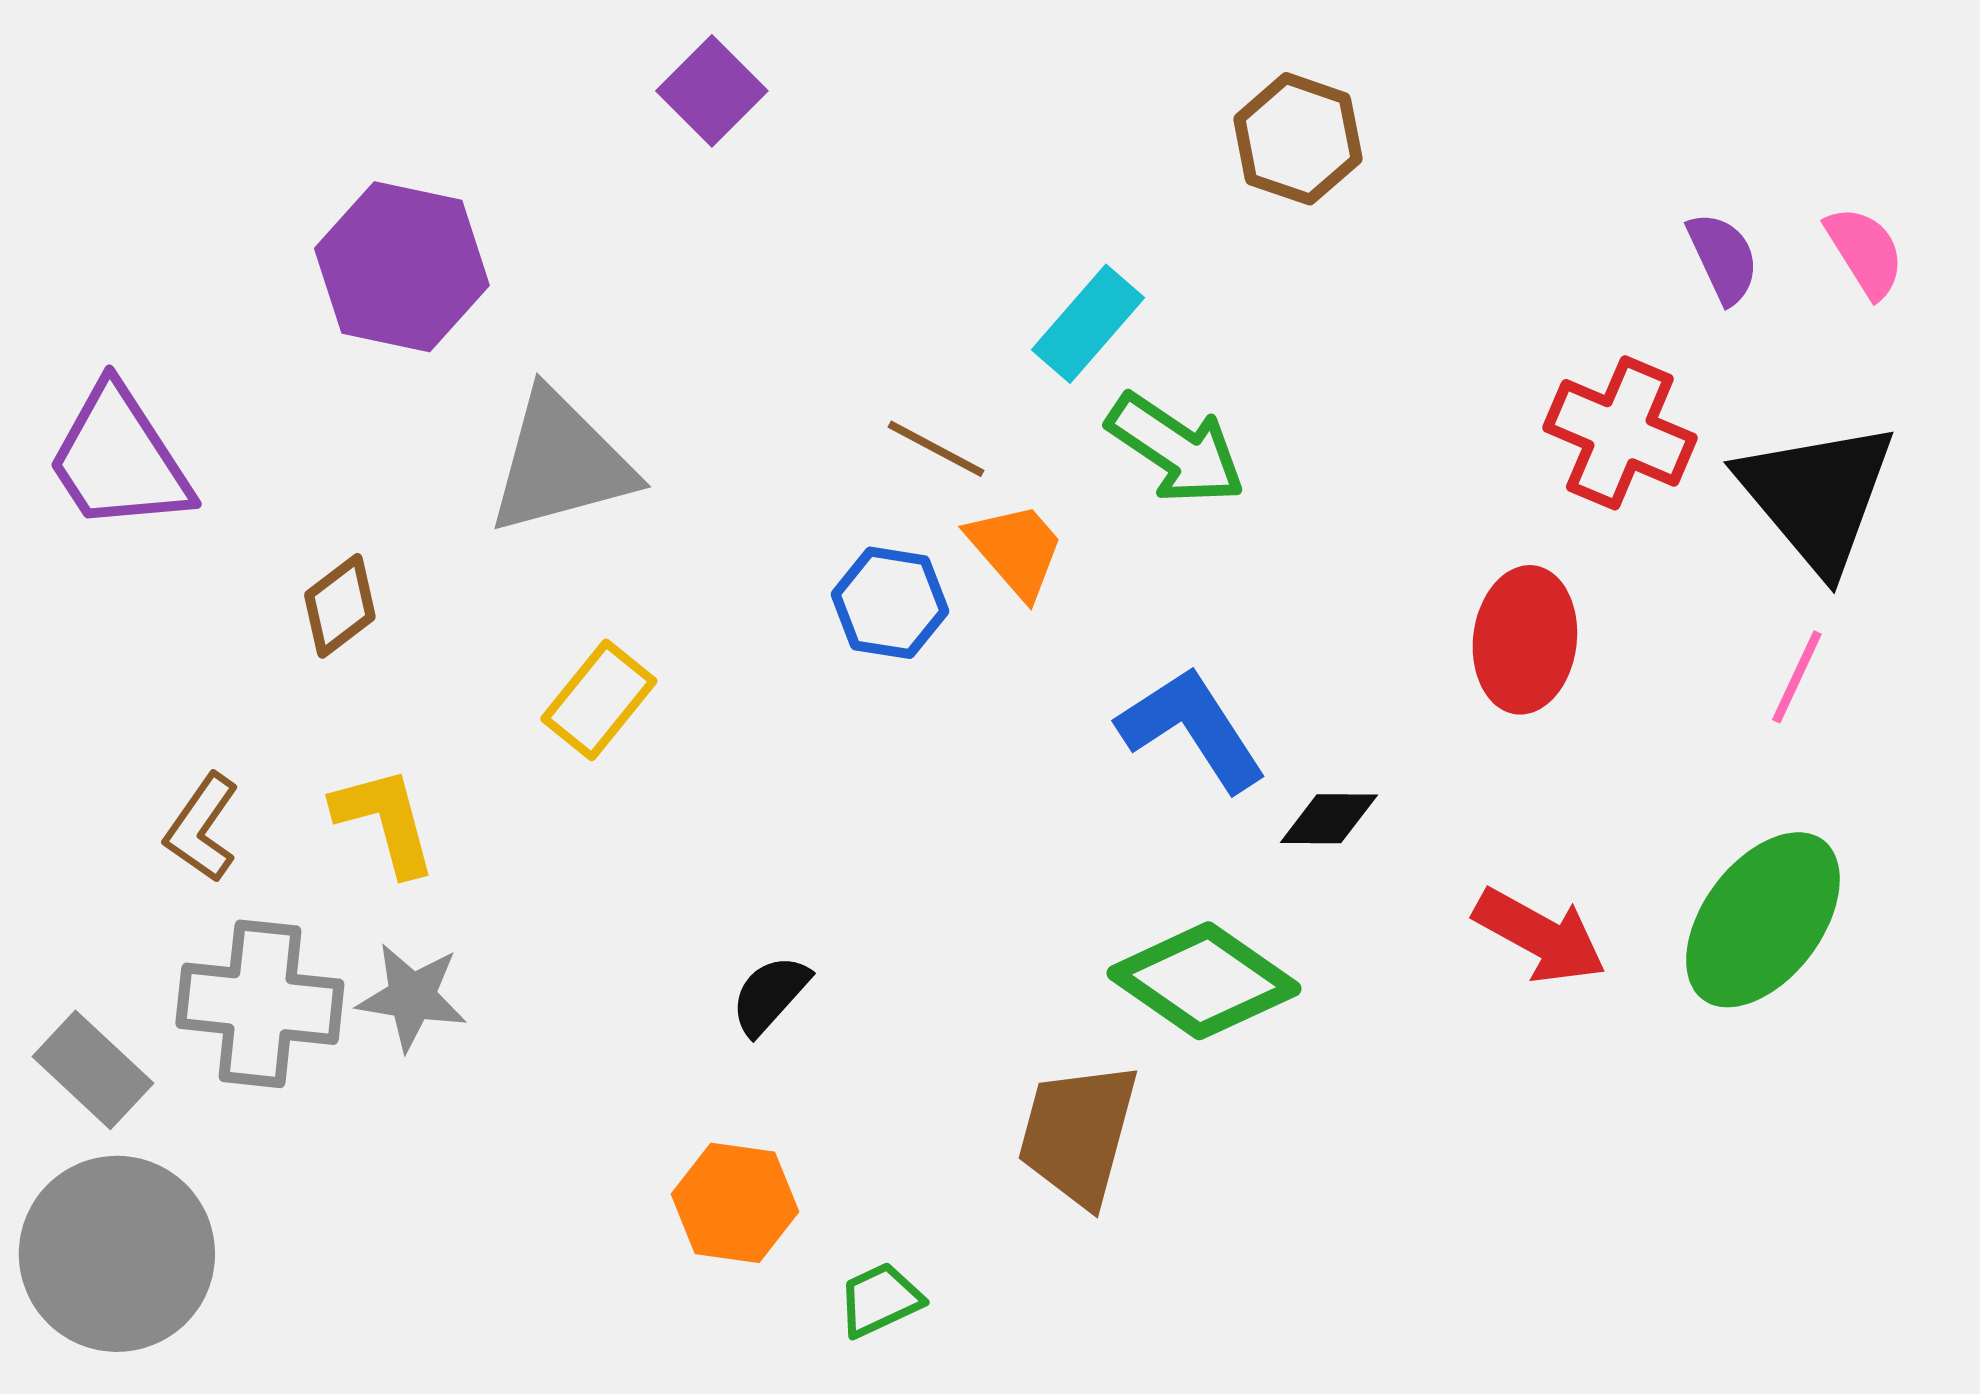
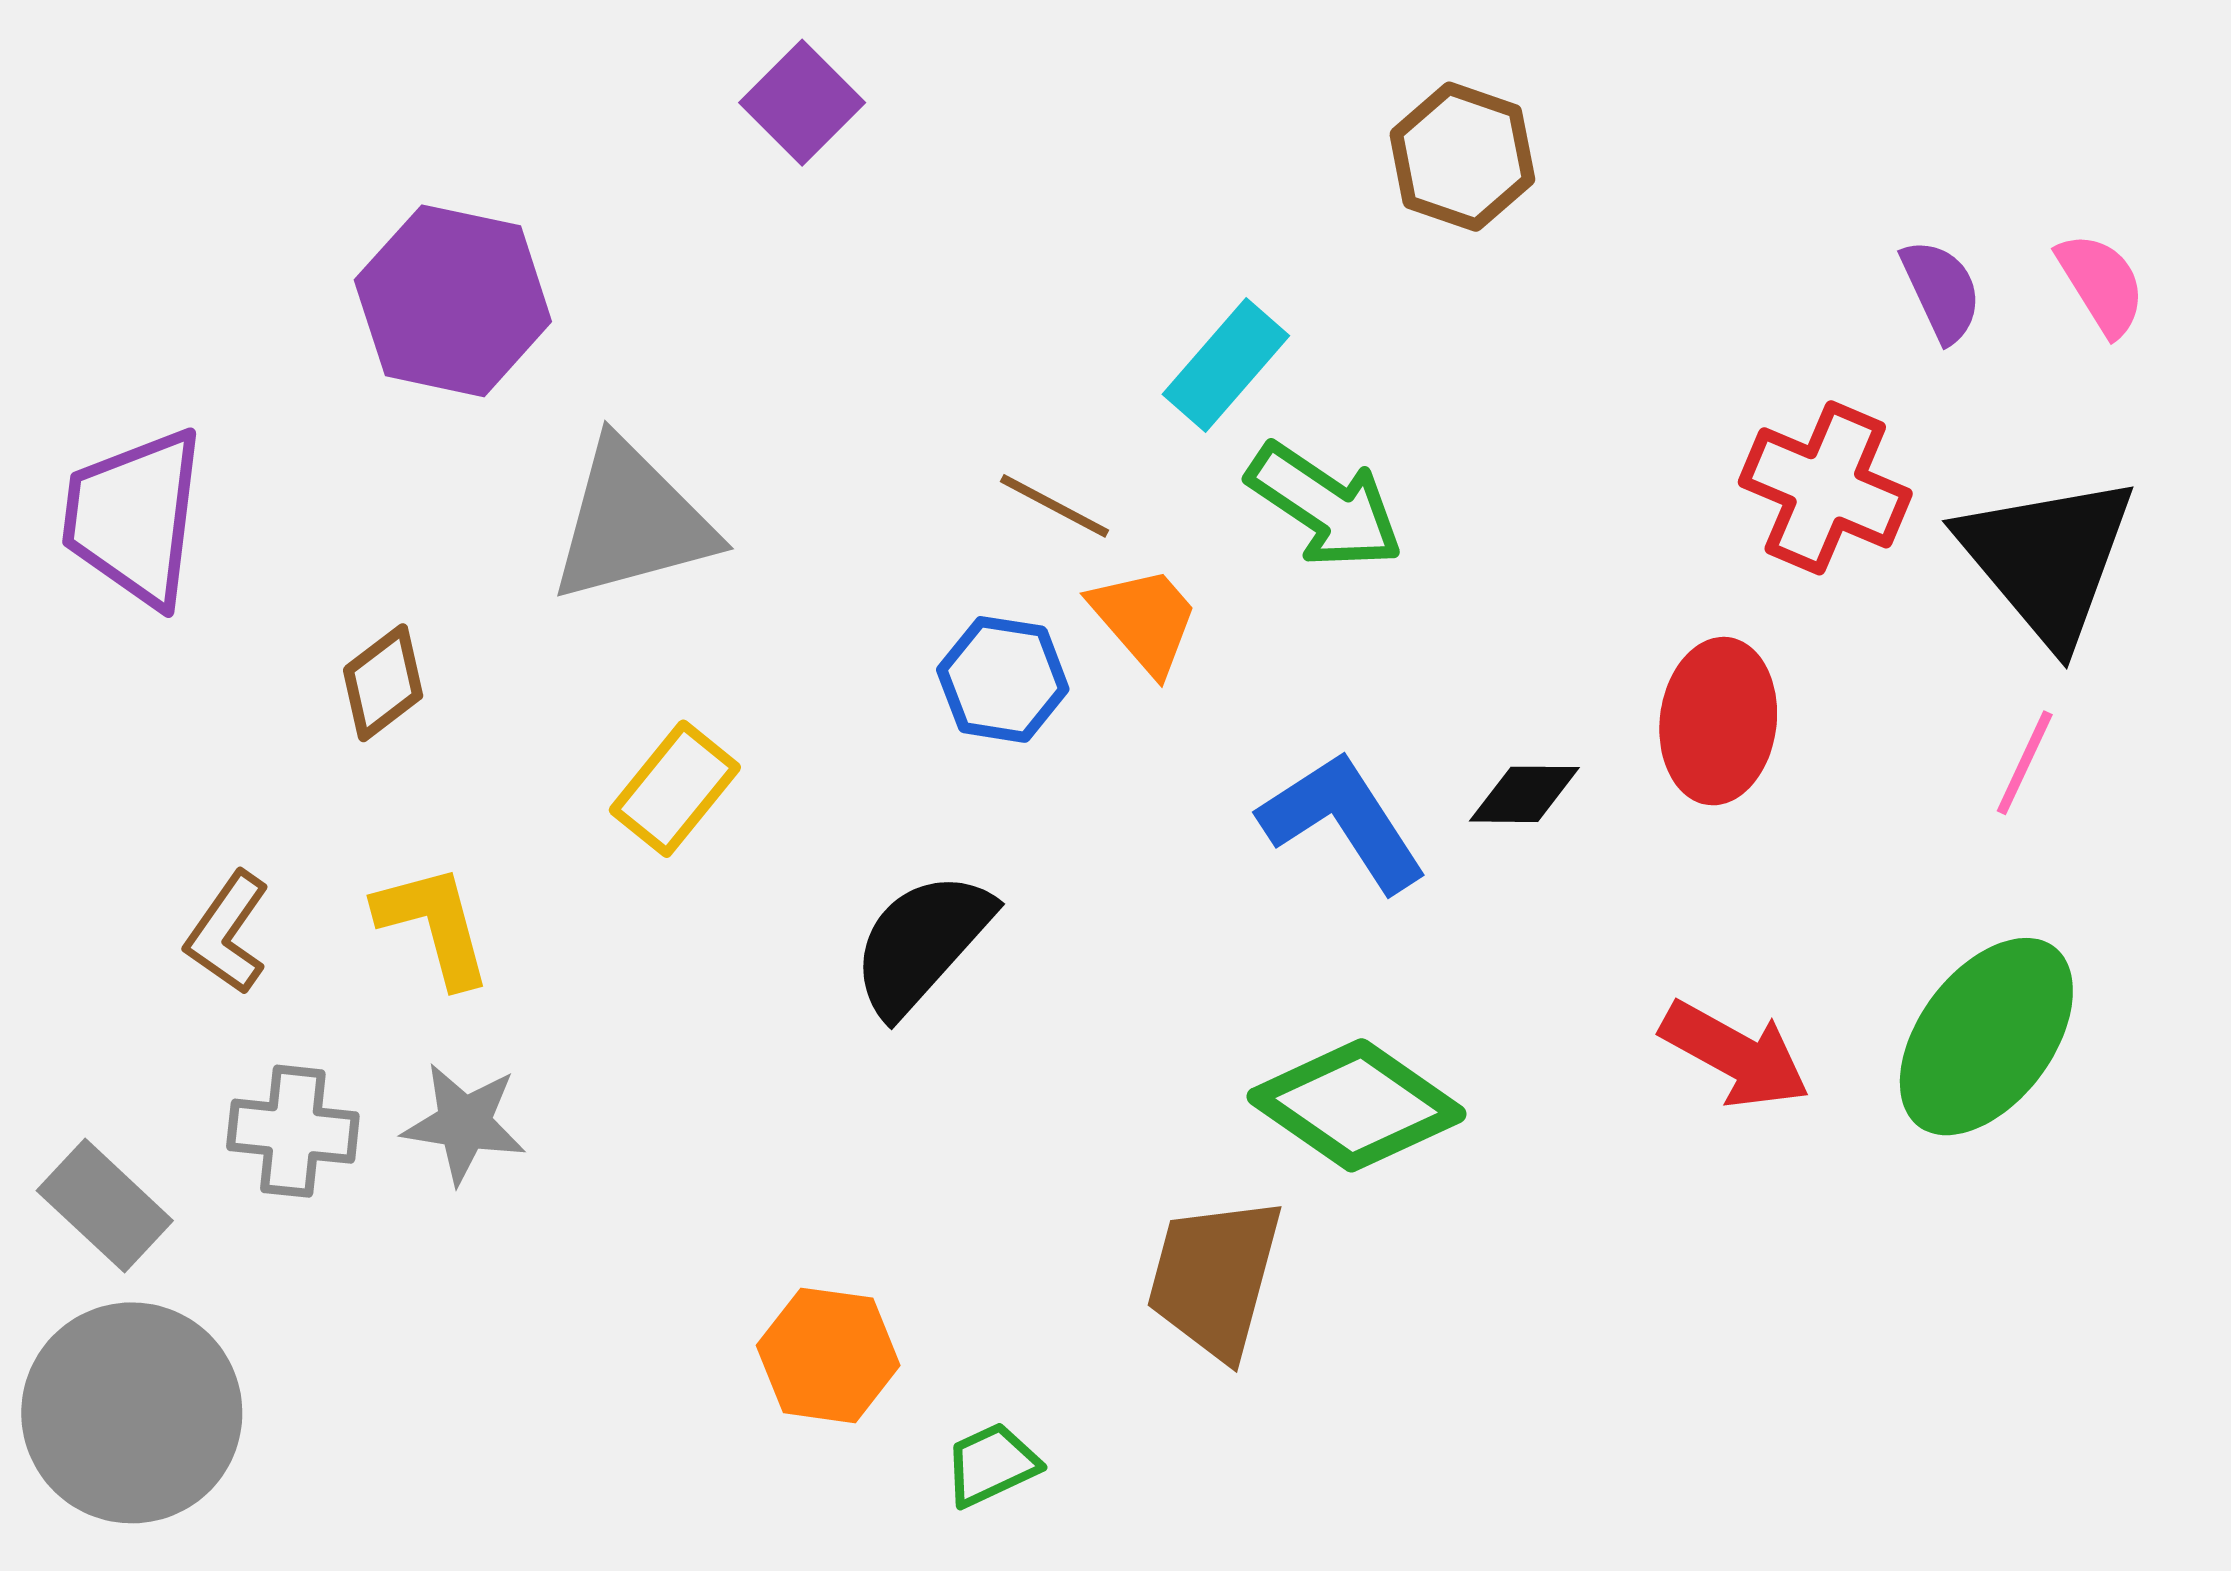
purple trapezoid: (119, 459) -> (134, 517), turned 40
black diamond: (1329, 819) -> (1524, 794), moved
black semicircle: (770, 995) -> (922, 943), moved, size x1.6
gray cross: (260, 1004) -> (293, 1131), size x0.7

